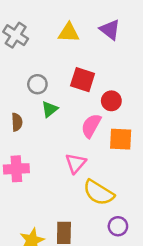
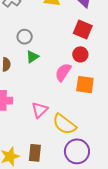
red square: (83, 80) -> (83, 29), moved
pink triangle: (76, 163) -> (40, 110), moved
purple circle: (118, 226) -> (77, 151), size x1.6

